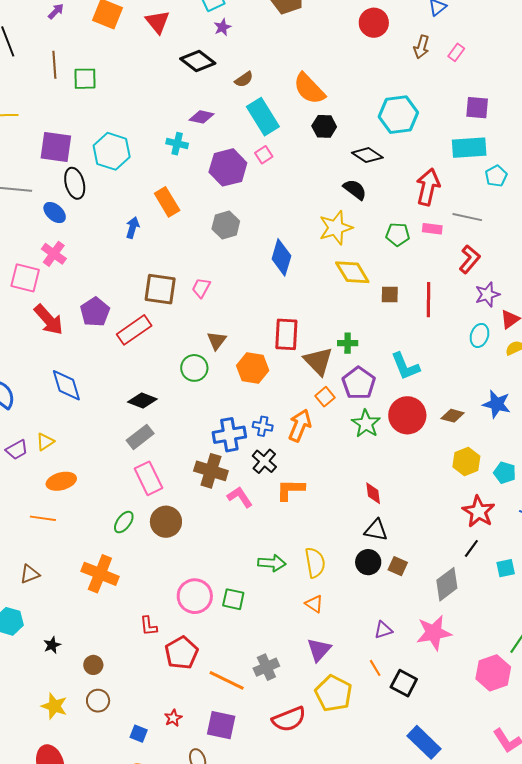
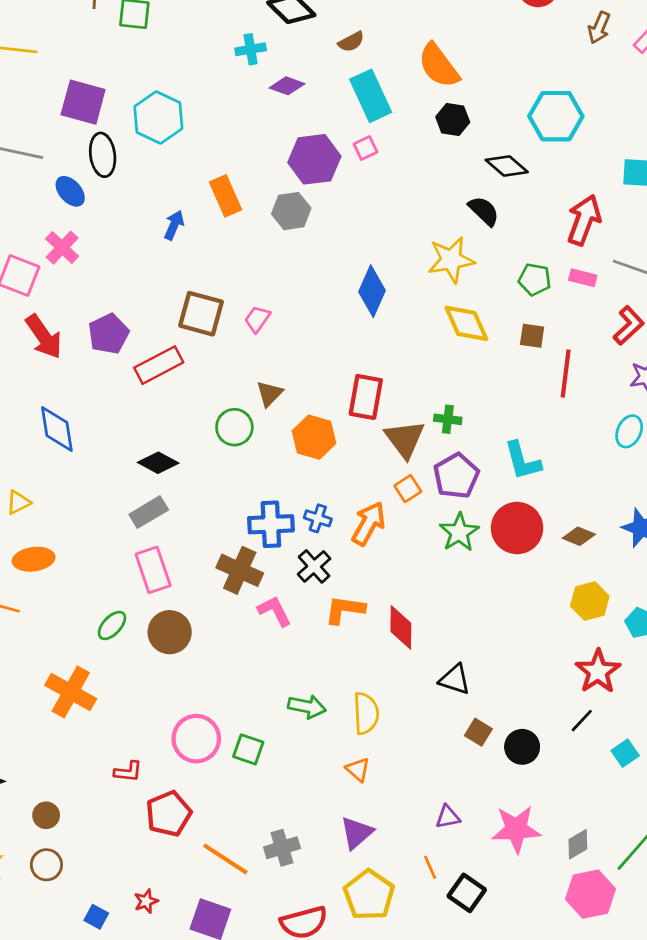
cyan cross: (177, 144) -> (251, 49), moved, turned -30
gray hexagon: (226, 225) -> (291, 211), moved
brown square: (390, 294) -> (532, 336), moved
red diamond: (373, 493) -> (401, 627), moved, size x1.4
black circle: (368, 562) -> (522, 747), moved
cyan square: (506, 568) -> (625, 753), turned -30
gray diamond: (447, 584) -> (578, 844), moved, size x0.7
red L-shape: (149, 626) -> (128, 772), turned -85

